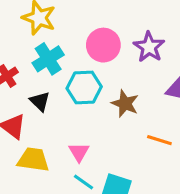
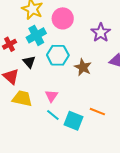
pink circle: (103, 45) -> (63, 18), moved
orange line: (159, 140) -> (97, 112), moved

